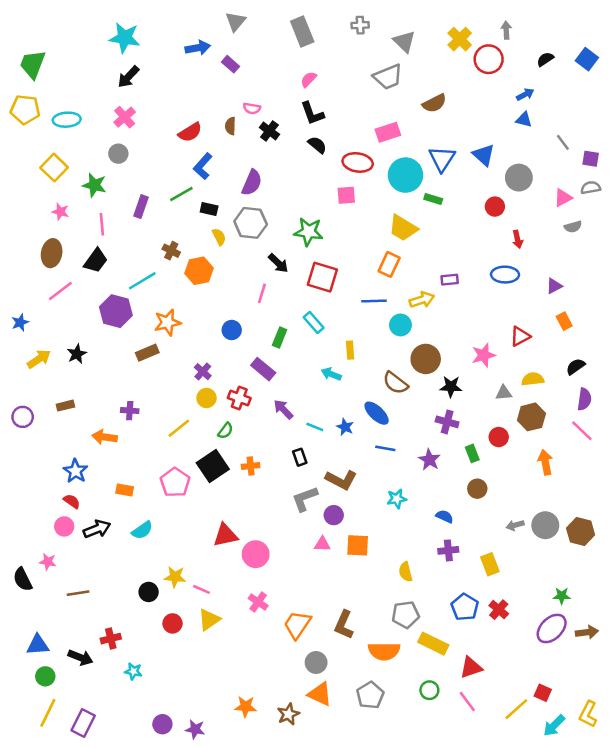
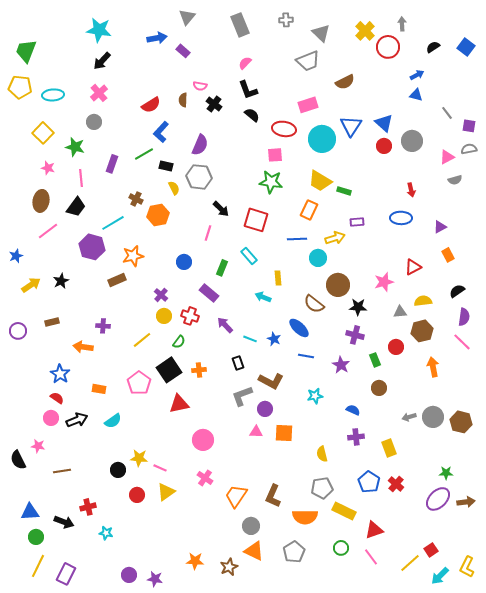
green rectangle: (433, 199) -> (344, 191), moved
red circle: (495, 207) -> (384, 146), moved
green star: (309, 232) -> (271, 182), moved
red triangle: (225, 535) -> (179, 404), moved
red square: (543, 693) -> (431, 550), turned 32

